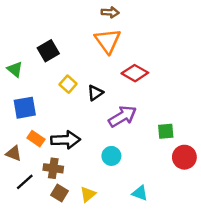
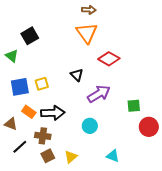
black square: (48, 51) -> (30, 36), moved
yellow square: (68, 84) -> (42, 84), moved, turned 32
black triangle: (95, 93) -> (77, 75), turned -40
brown square: (59, 193) -> (48, 156), turned 32

